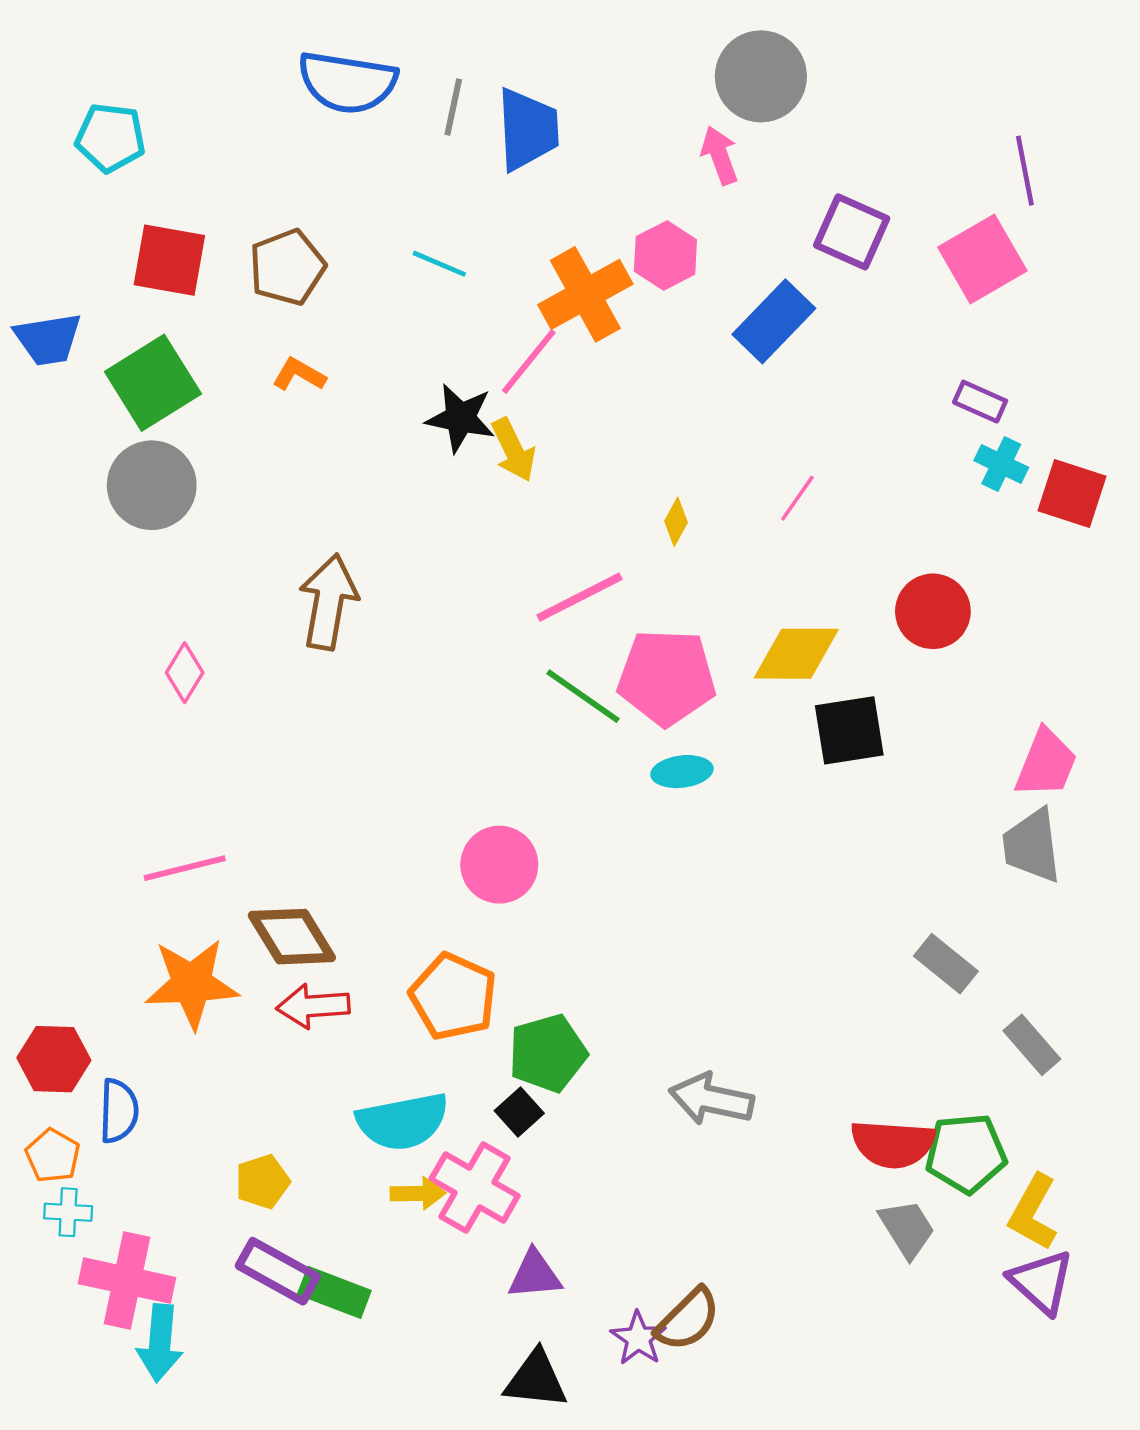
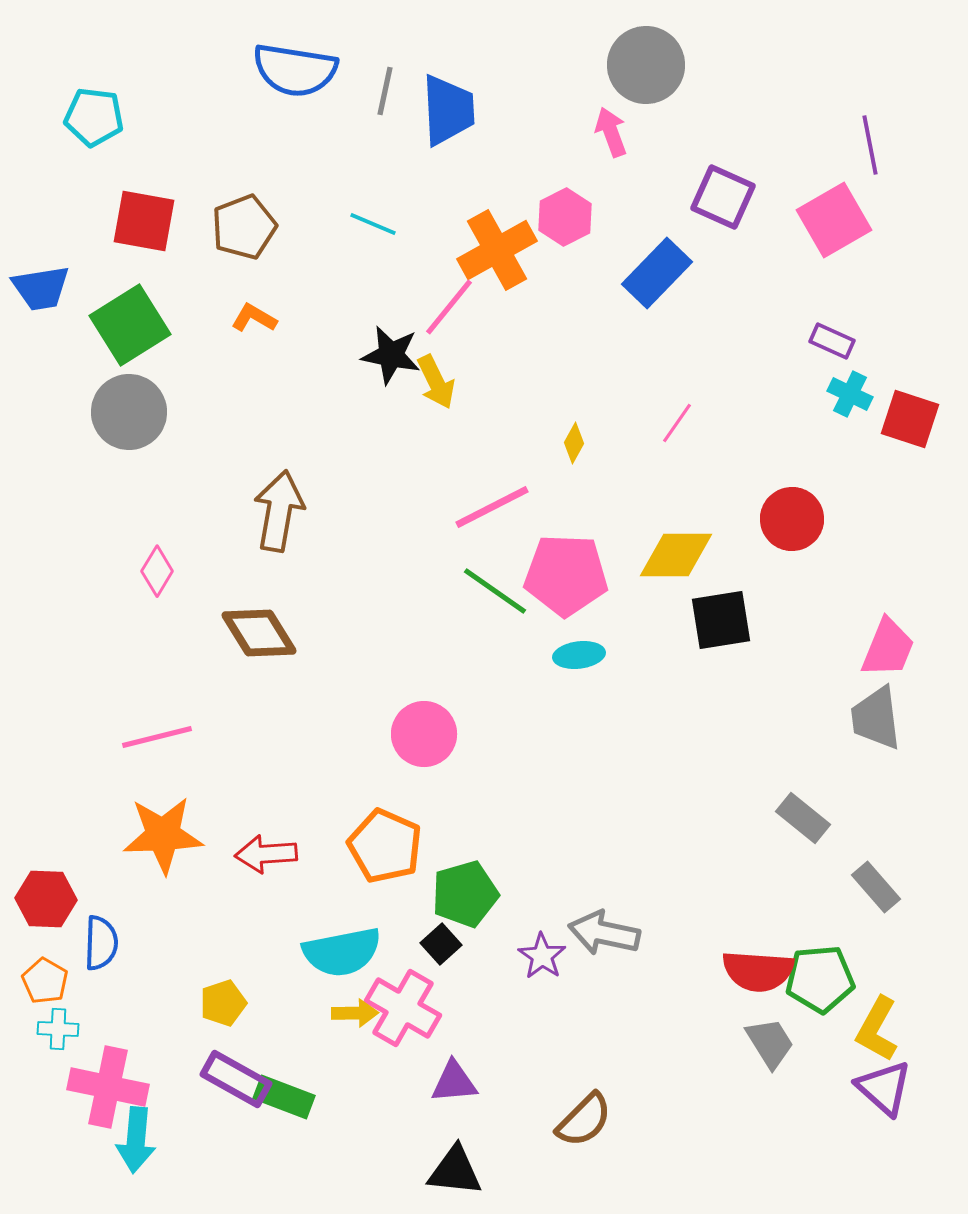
brown diamond: (292, 937) -> (259, 633), moved
purple star: (638, 1338) -> (542, 956), moved

